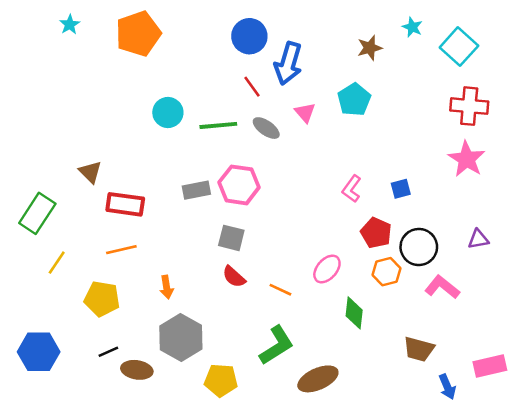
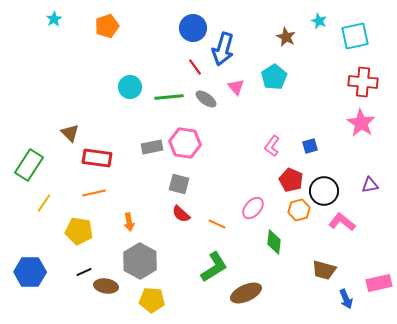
orange pentagon: (138, 34) -> (107, 26), size x0.7
cyan square: (459, 47) -> (355, 36), turned 36
brown star: (370, 48) -> (286, 37), turned -30
yellow pentagon: (221, 380) -> (152, 300), moved

